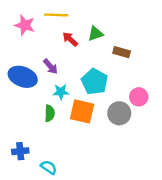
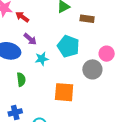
red arrow: (70, 39) -> (22, 17), moved
orange square: (82, 111) -> (64, 92), moved
green semicircle: (50, 113) -> (21, 79), moved

